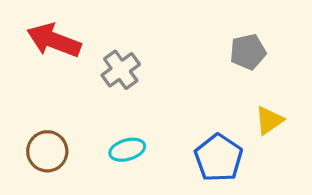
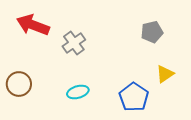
brown circle: (47, 151) -> (19, 84), moved

